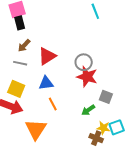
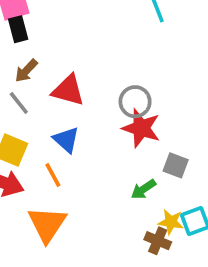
red triangle: (47, 56) -> (68, 90), turned 48
gray line: (20, 63) -> (19, 103), turned 40
blue triangle: (46, 83) -> (66, 140), turned 49
orange line: (53, 104) -> (53, 175), moved

